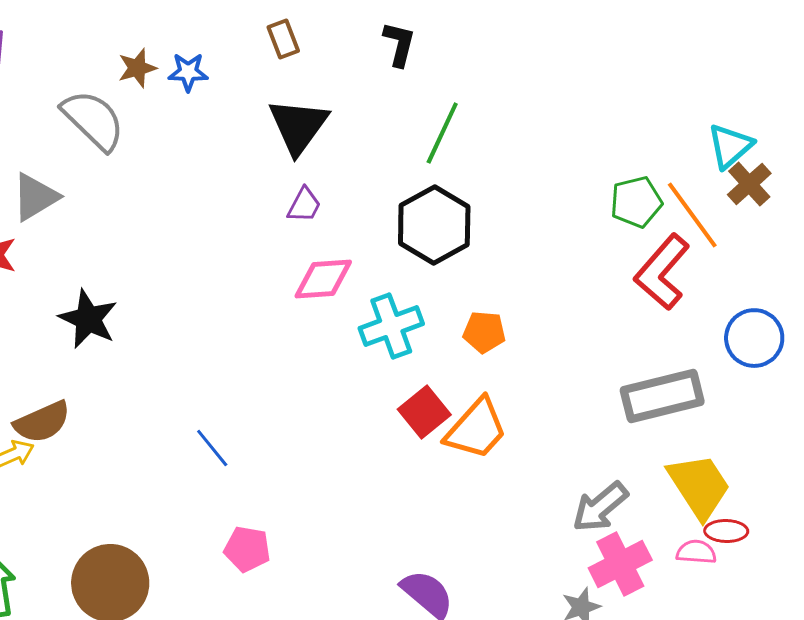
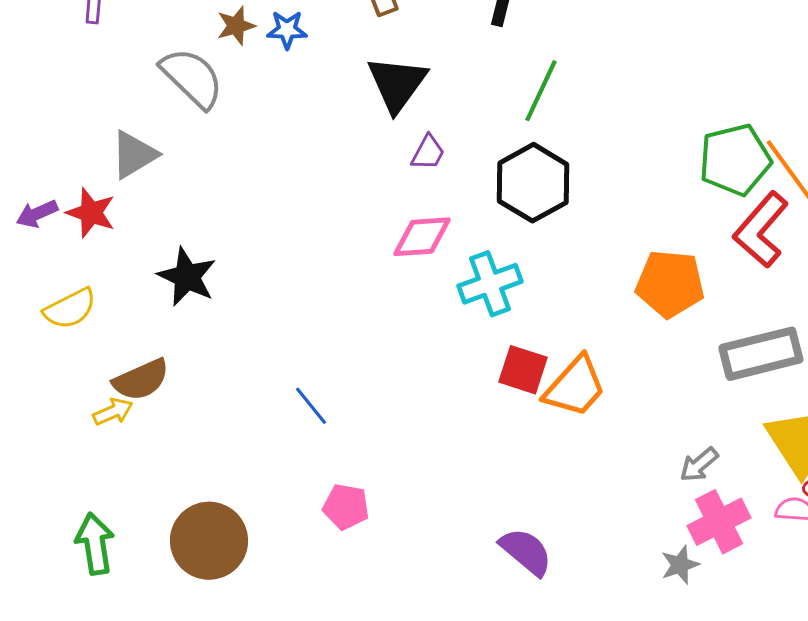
green pentagon: (636, 202) -> (735, 160), size x1.4
purple trapezoid: (304, 205) -> (428, 153), moved
orange pentagon: (484, 332) -> (670, 284), moved, size x1.6
red square: (424, 412) -> (523, 370), turned -33
gray arrow: (600, 507) -> (699, 465), size x0.7

